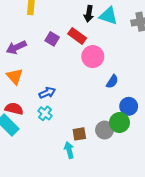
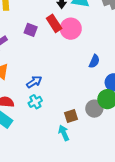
red rectangle: (77, 36) -> (54, 23), turned 30
pink circle: (93, 57) -> (71, 29), moved
cyan cross: (45, 113) -> (35, 102), turned 32

